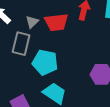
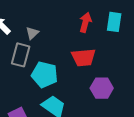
red trapezoid: (56, 22) -> (84, 58), moved

